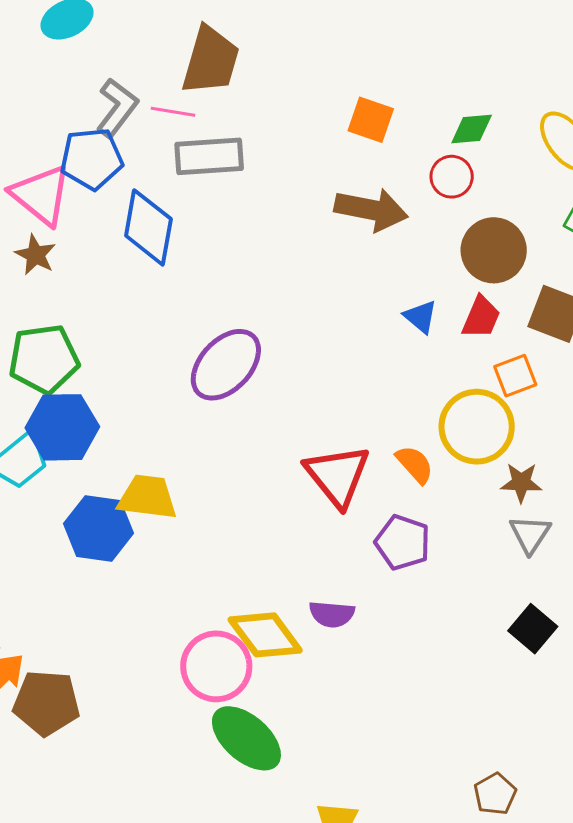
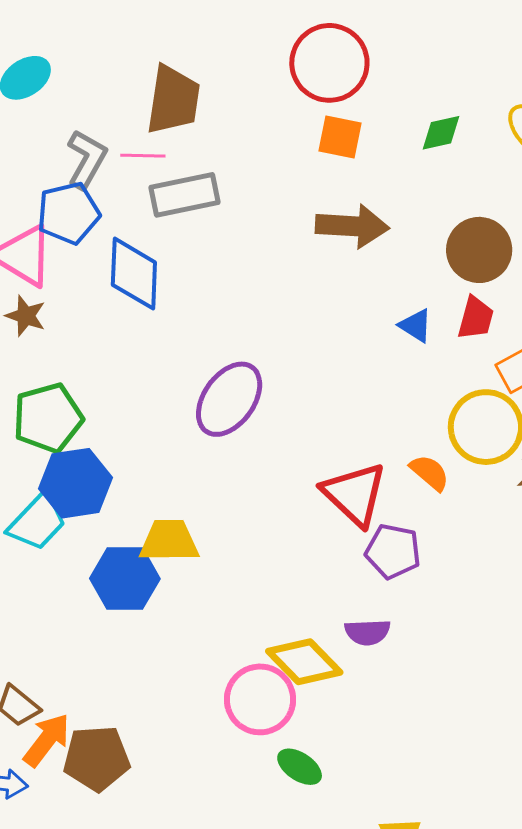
red circle: (452, 177) -> (329, 63), moved, size x1.8
purple pentagon: (403, 542) -> (393, 551), moved
green ellipse: (246, 738) -> (300, 767), size x0.6

